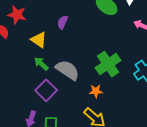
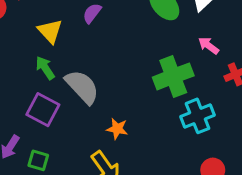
green cross: (108, 64) -> (173, 76), moved
purple square: (46, 90) -> (43, 110), turned -30

